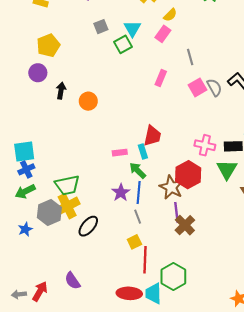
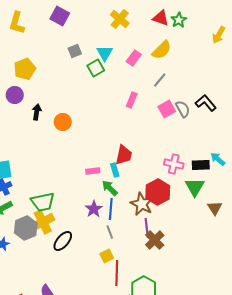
yellow semicircle: (170, 15) -> (162, 50), moved, size x1.5
gray line: (190, 57) -> (160, 80), turned 56

